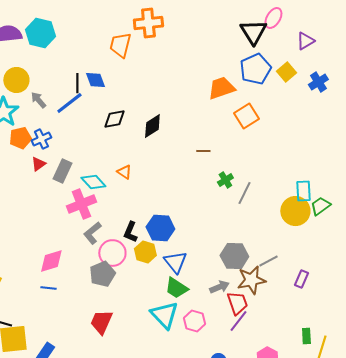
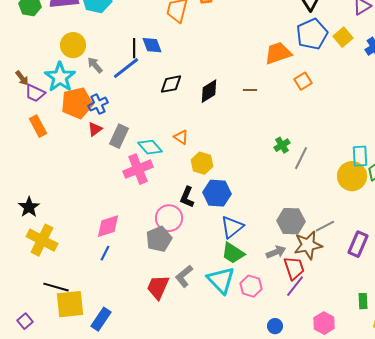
orange square: (246, 116) -> (303, 81), size x0.7
orange pentagon: (20, 138) -> (77, 103), size x1.4
brown line: (203, 151) -> (250, 90), moved
gray L-shape: (92, 233) -> (184, 276), moved
yellow hexagon: (145, 252) -> (202, 163), moved
blue triangle: (175, 262) -> (232, 227), turned 30
purple rectangle: (301, 279) -> (358, 244), size x1.4
blue line: (48, 288) -> (105, 253), turned -70

